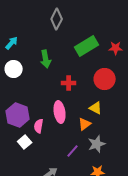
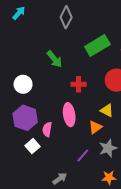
cyan arrow: (12, 43) -> (19, 13), moved
green arrow: (46, 59) -> (54, 59), turned -30
white circle: (14, 69) -> (23, 84), moved

